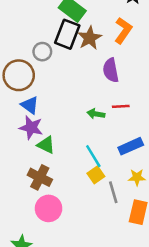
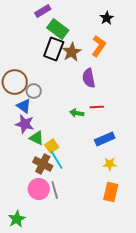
gray circle: (42, 52) -> (34, 91), moved
cyan line: (93, 156) -> (57, 160), moved
yellow square: (96, 175) -> (52, 146), moved
brown cross: (40, 177) -> (43, 164), moved
gray line: (113, 192) -> (55, 190), moved

